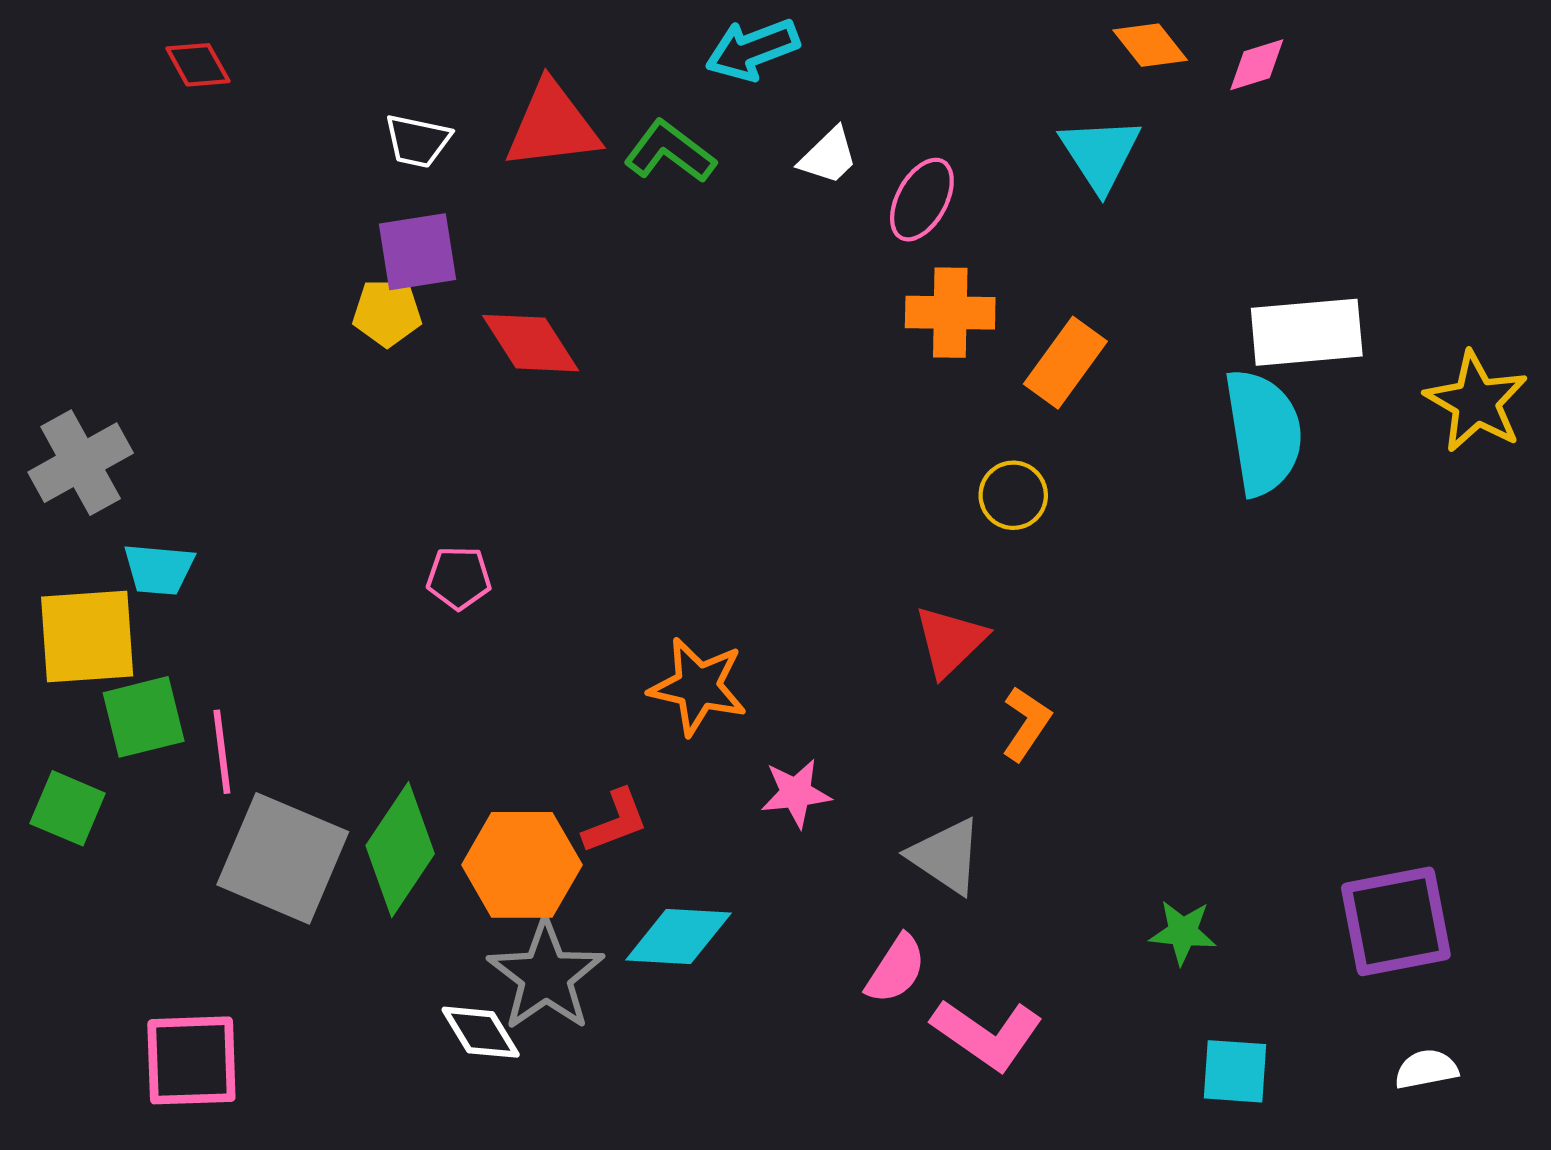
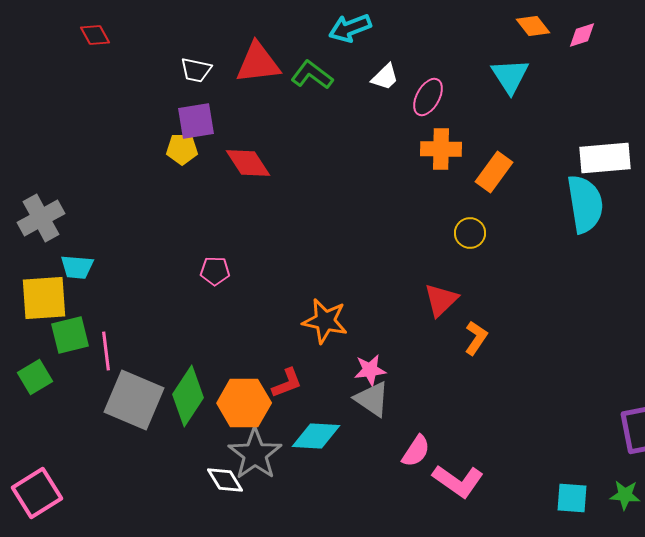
green square: (68, 808) -> (35, 377), turned 36
gray triangle: (946, 856) -> (372, 399), moved
green star: (1183, 932) -> (625, 495), moved
pink square: (191, 1060) -> (37, 493), moved, turned -30

